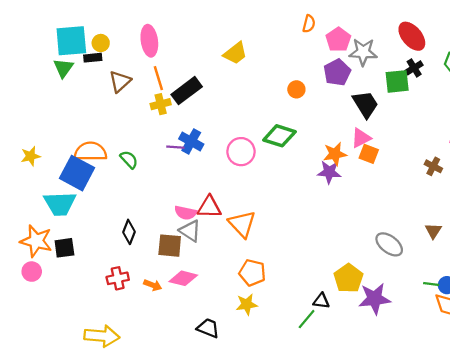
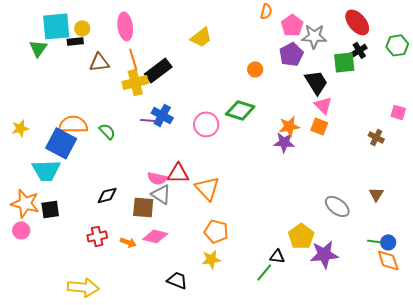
green triangle: (63, 68) -> (38, 48), moved
brown triangle: (120, 81) -> (99, 62), turned 35
yellow cross: (161, 104) -> (135, 82), size x1.4
pink triangle: (361, 138) -> (323, 105), moved, turned -48
black diamond: (129, 232) -> (107, 195), turned 55

